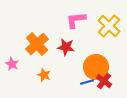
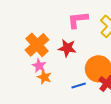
pink star: (12, 64) -> (39, 66), moved
blue line: (87, 82) -> (79, 86), moved

